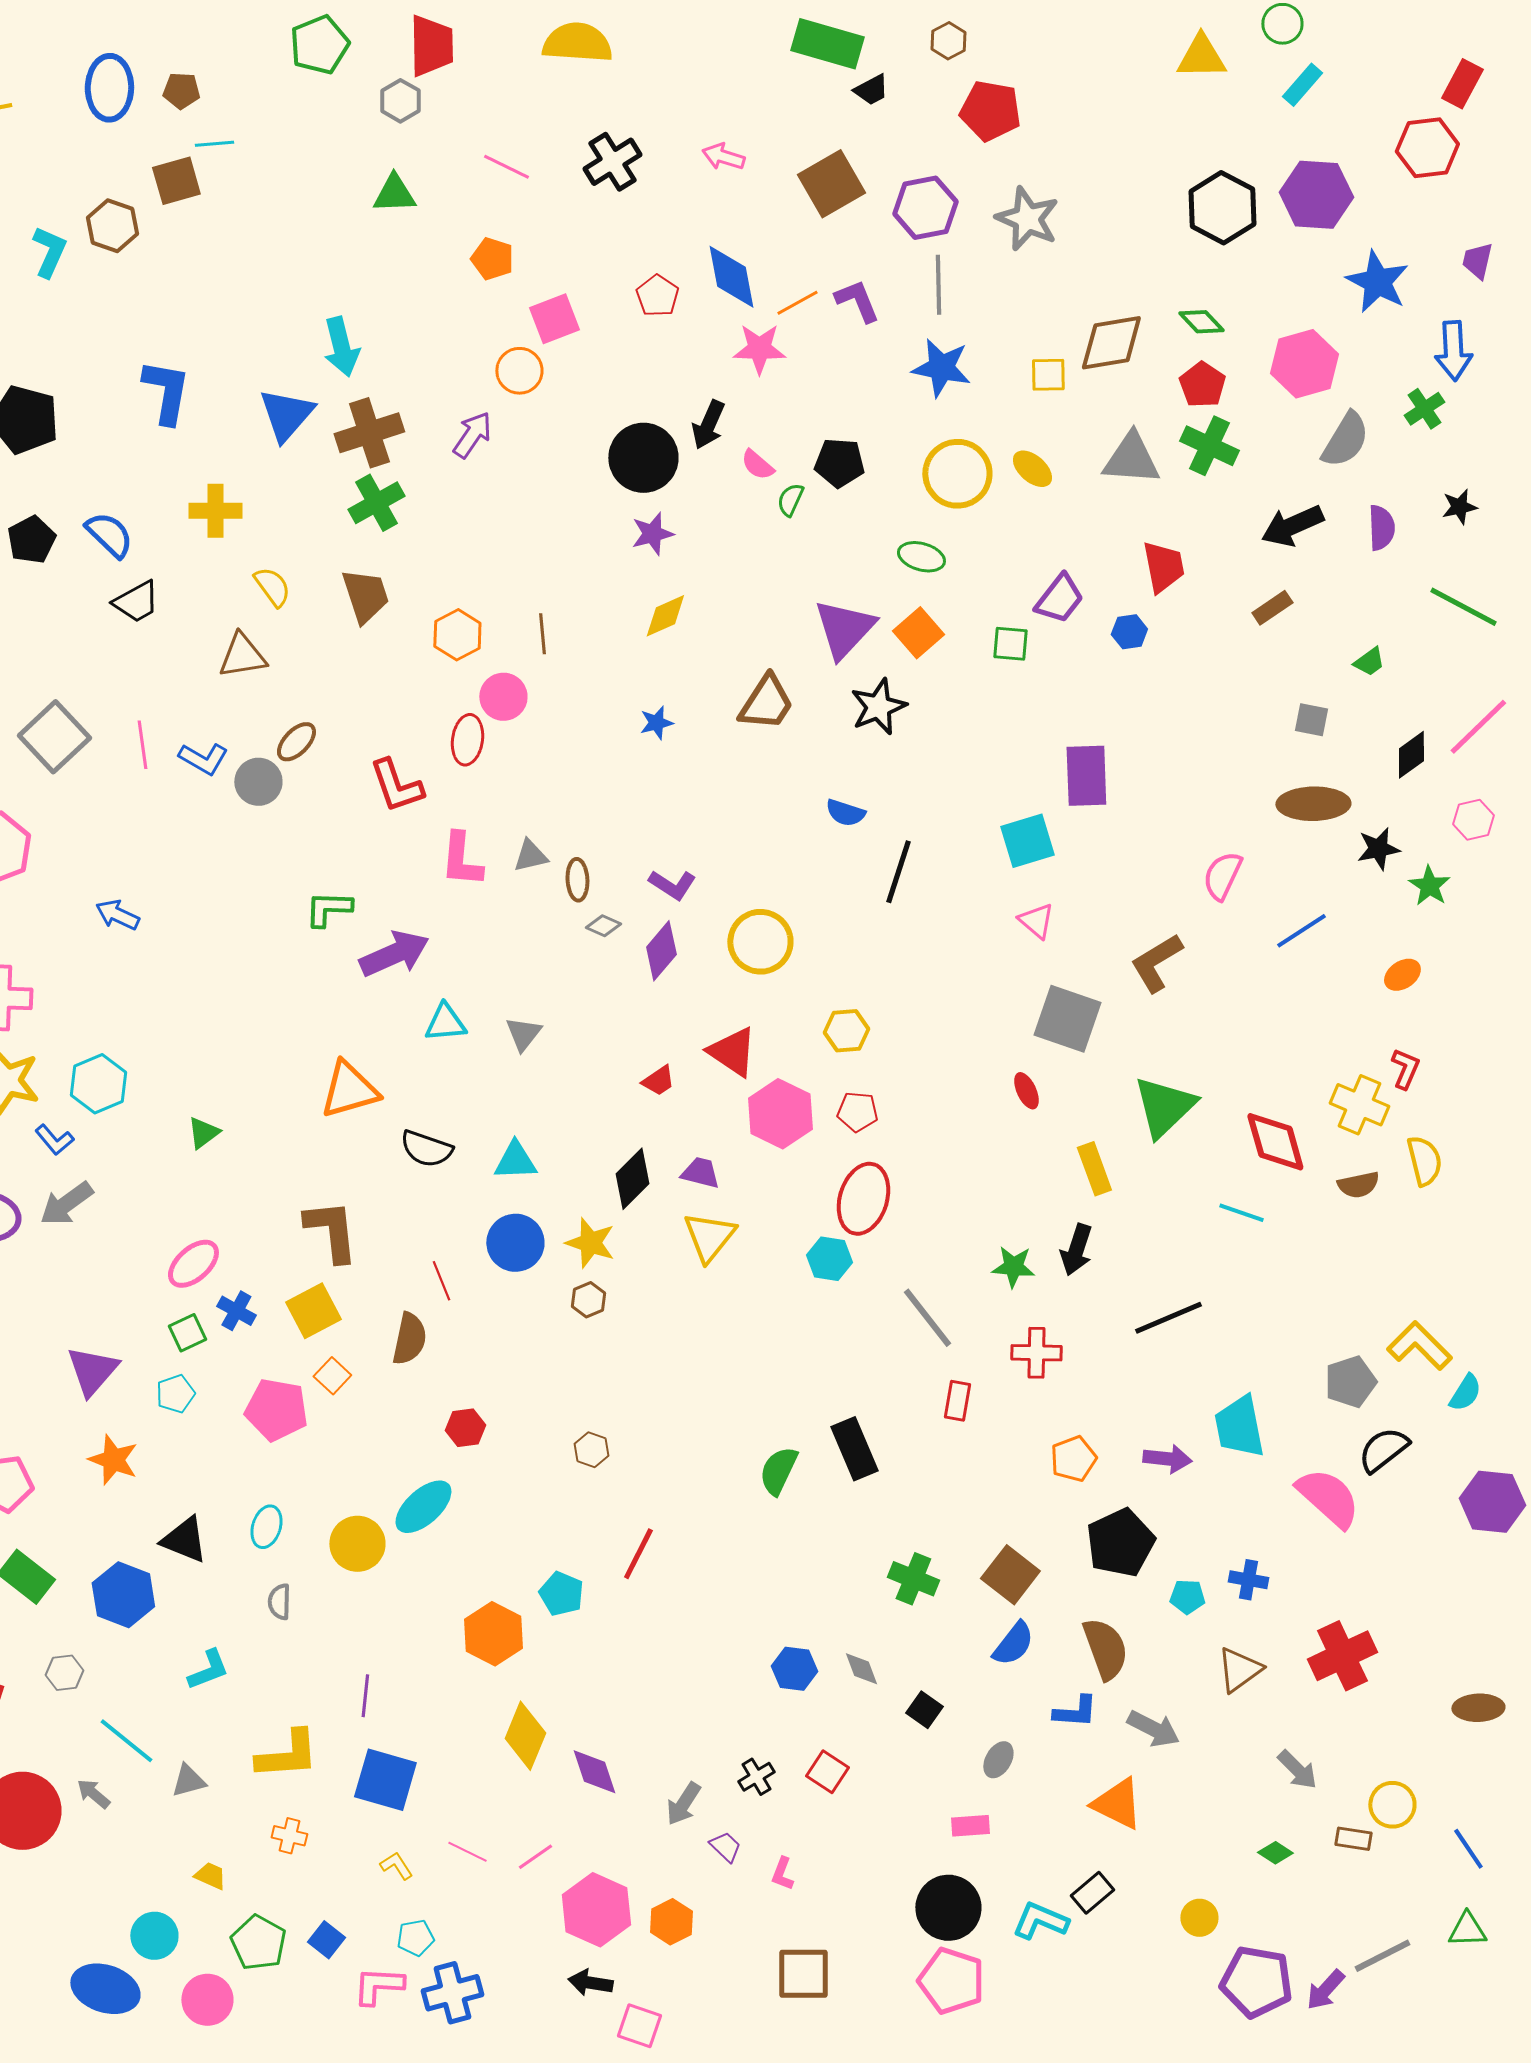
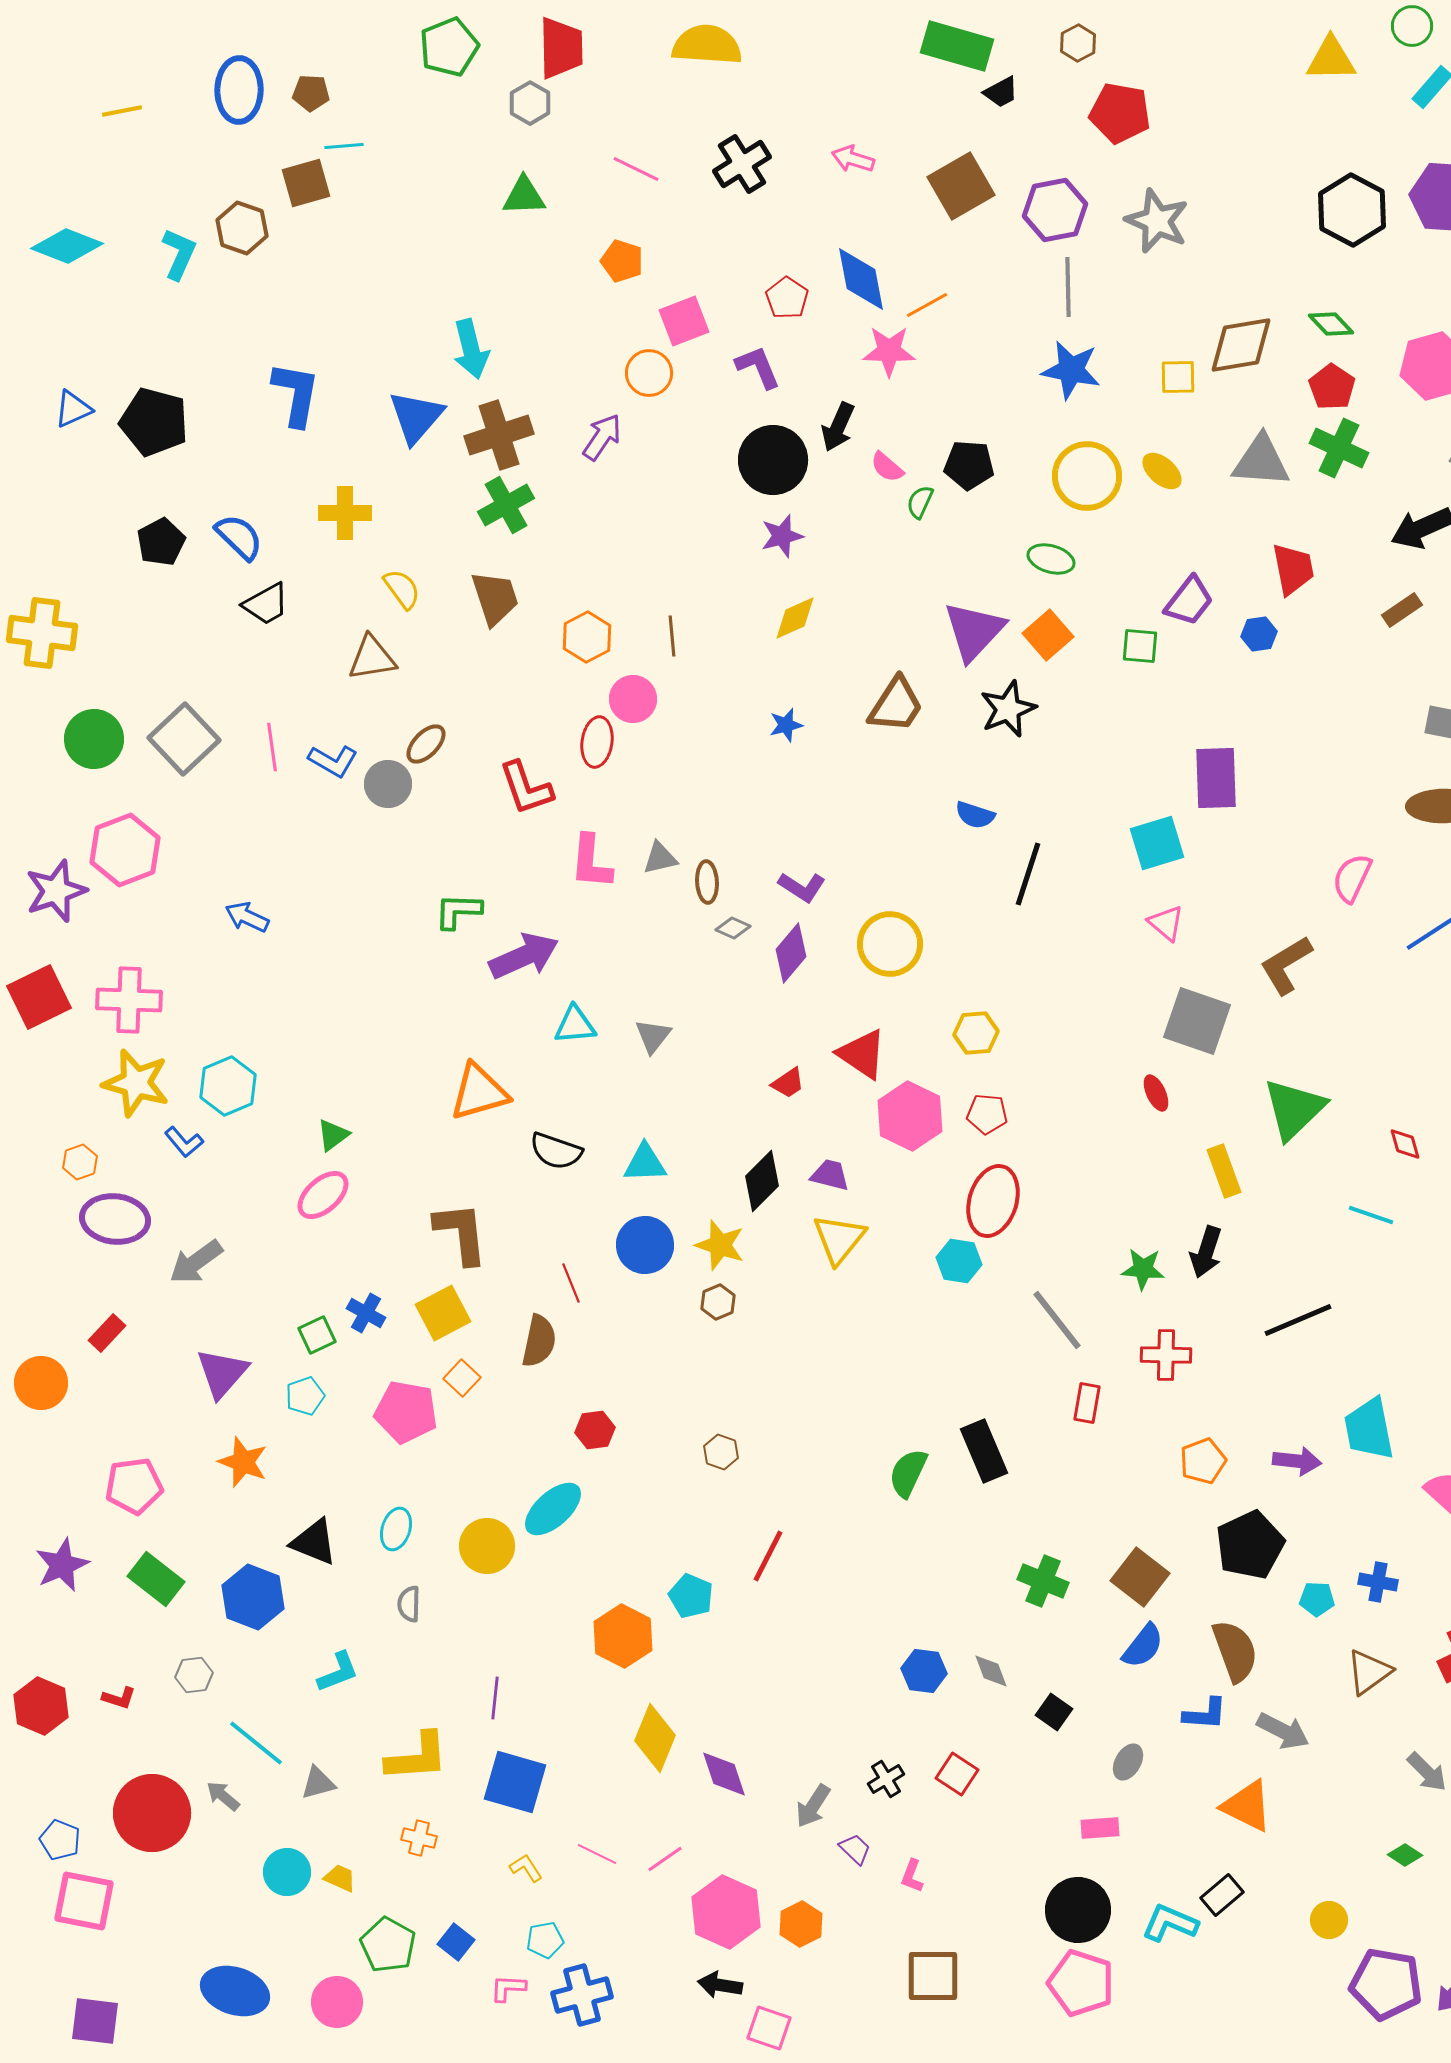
purple L-shape: (857, 301) -> (758, 367), moved
red diamond: (1275, 1142) -> (1405, 1144), size x0.5
gray arrow: (66, 1204) -> (196, 1262), moved
pink ellipse: (193, 1264) -> (323, 1195), moved
cyan circle: (154, 1936) -> (287, 1872), moved
pink L-shape: (378, 1986) -> (508, 1988), size x0.7

